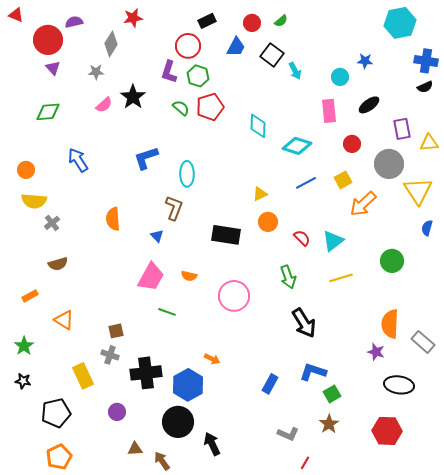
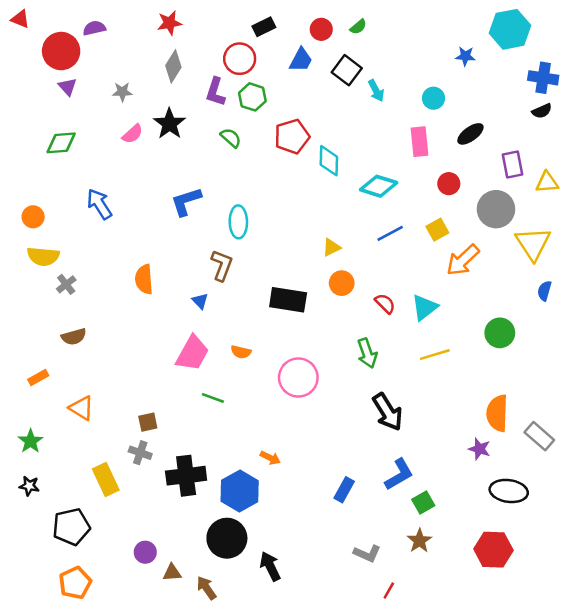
gray diamond: (111, 44) -> (173, 66), moved
blue star: (365, 61) -> (465, 56), moved
red pentagon: (210, 107) -> (292, 136), moved
blue L-shape: (313, 372) -> (399, 474), turned 132
purple circle: (117, 412) -> (145, 552), moved

